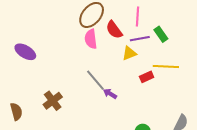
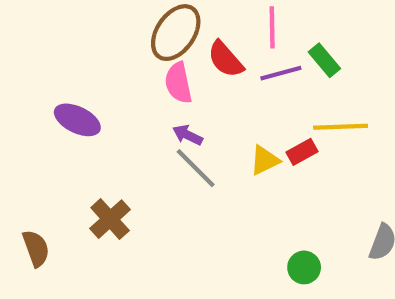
purple ellipse: (25, 52) -> (77, 120), moved
yellow triangle: (129, 53) -> (265, 160), moved
purple arrow: (110, 94) -> (188, 135), moved

